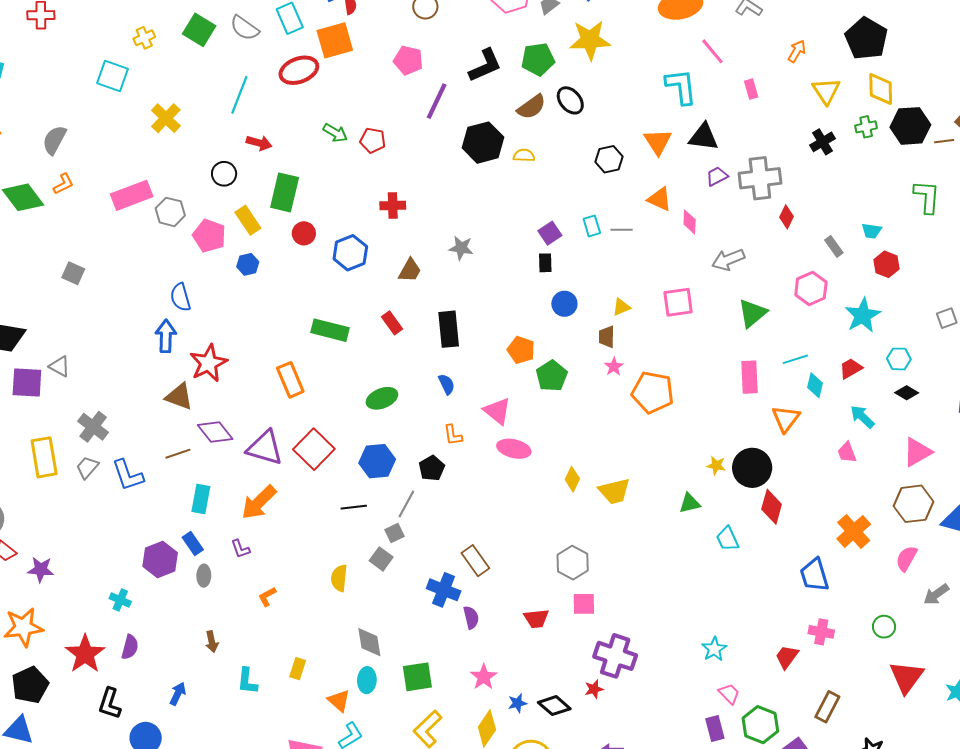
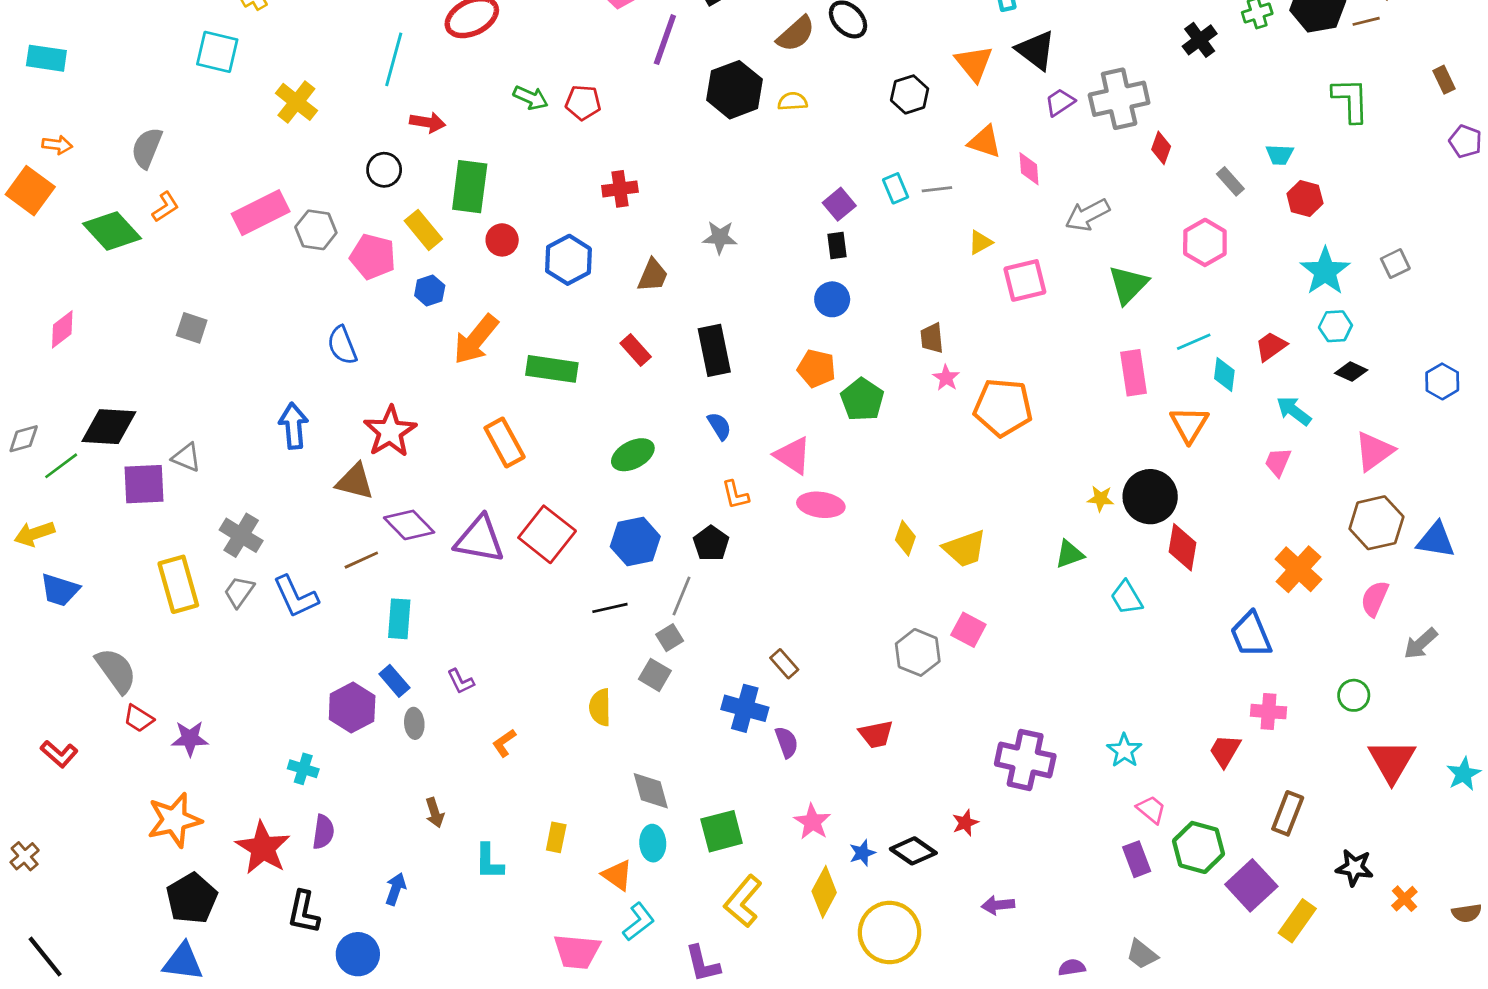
black triangle: (703, 137) -> (1036, 50), turned 36
blue circle: (564, 304) -> (832, 299), moved
yellow triangle: (621, 307) -> (980, 242), moved
cyan star: (863, 315) -> (1325, 271), moved
blue arrow: (166, 336) -> (294, 426), moved
pink trapezoid: (847, 452) -> (1278, 462), turned 50
orange arrow: (259, 502) -> (476, 340), moved
brown rectangle: (475, 561) -> (784, 664), size x0.7
pink square: (584, 604) -> (968, 630), moved, turned 35
purple cross: (615, 656) -> (1025, 760), moved

